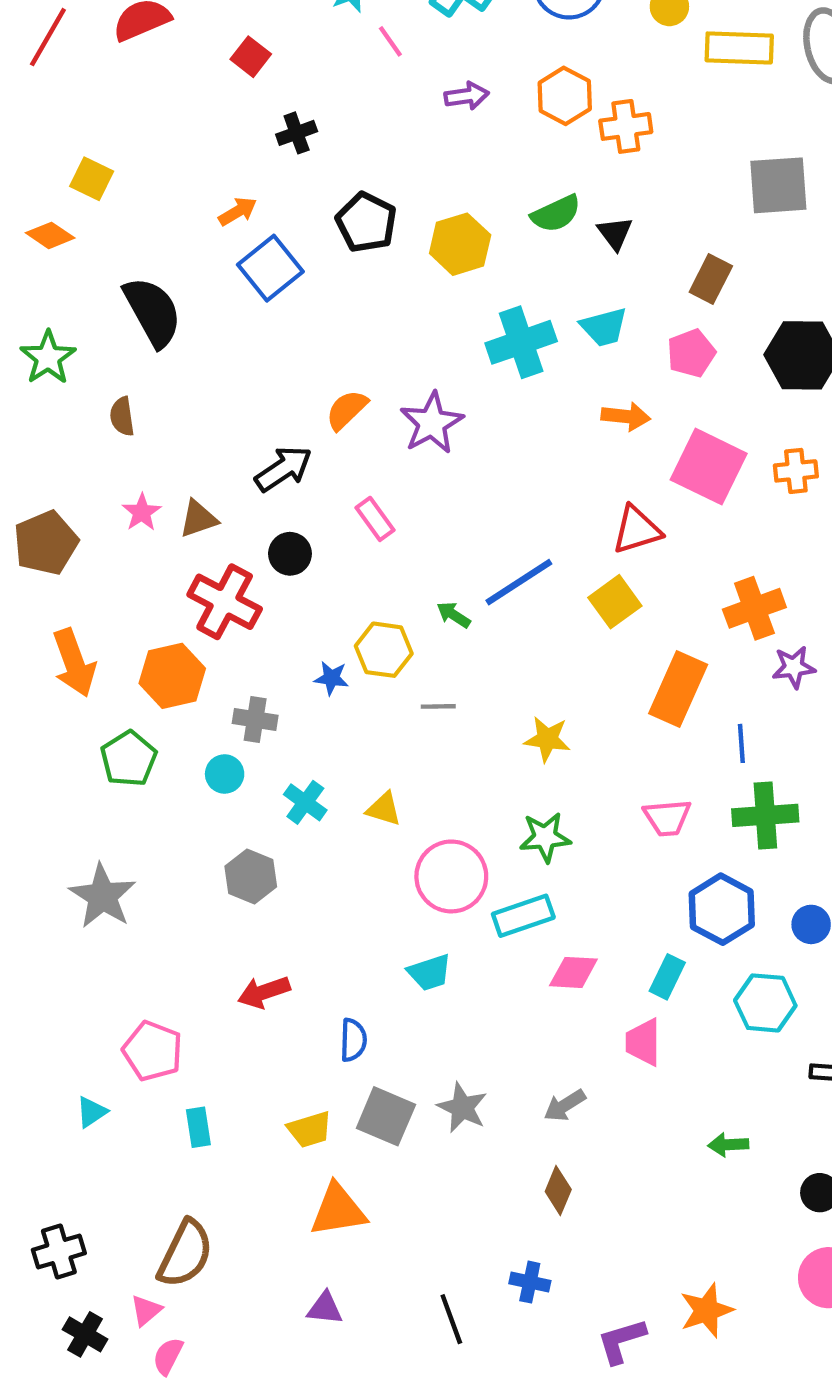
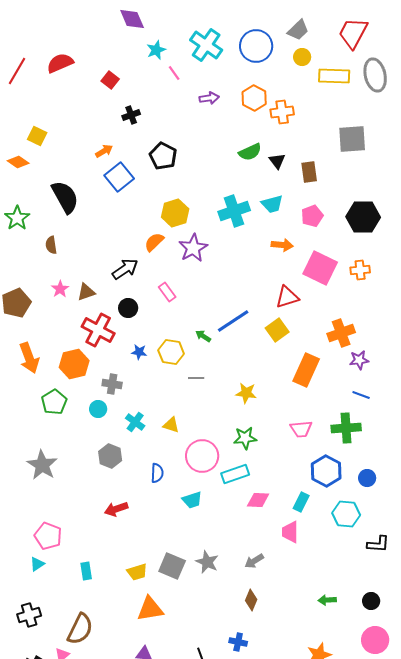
yellow hexagon: (460, 244) -> (175, 213), moved
brown rectangle: (711, 279) -> (309, 172), moved, turned -35
blue star: (331, 678) -> (139, 352), moved
blue line: (741, 743) -> (361, 395), moved, turned -66
blue semicircle: (353, 1040) -> (157, 473), moved
pink pentagon: (153, 1051) -> (48, 536), moved
green arrow: (728, 1145) -> (327, 600), moved
black cross: (59, 1252) -> (29, 615), moved

